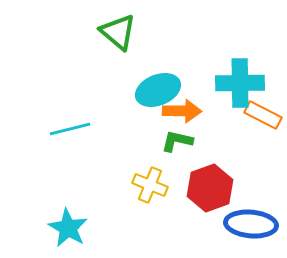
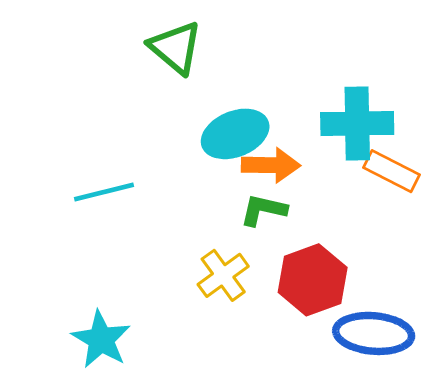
yellow cross: (150, 185) -> (223, 275), turned 32

